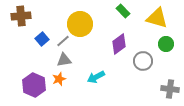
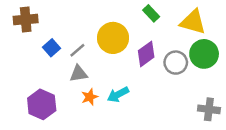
yellow circle: (80, 24) -> (113, 38), moved
green circle: (166, 44) -> (204, 54), size x1.5
gray circle: (143, 61) -> (176, 63), moved
orange star: (59, 79) -> (90, 97), moved

